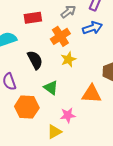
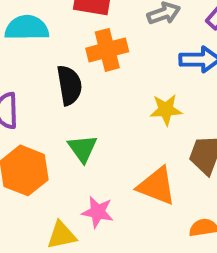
orange cross: (60, 36) -> (107, 50), moved
yellow star: (68, 59) -> (166, 110), moved

